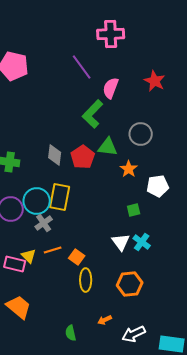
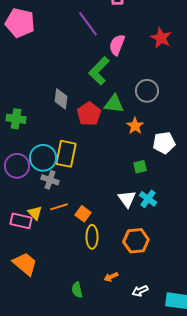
gray diamond: (55, 155) -> (61, 99), moved
gray cross: (44, 223) -> (50, 180), turned -36
white arrow: (134, 334) -> (140, 291), size x0.7

